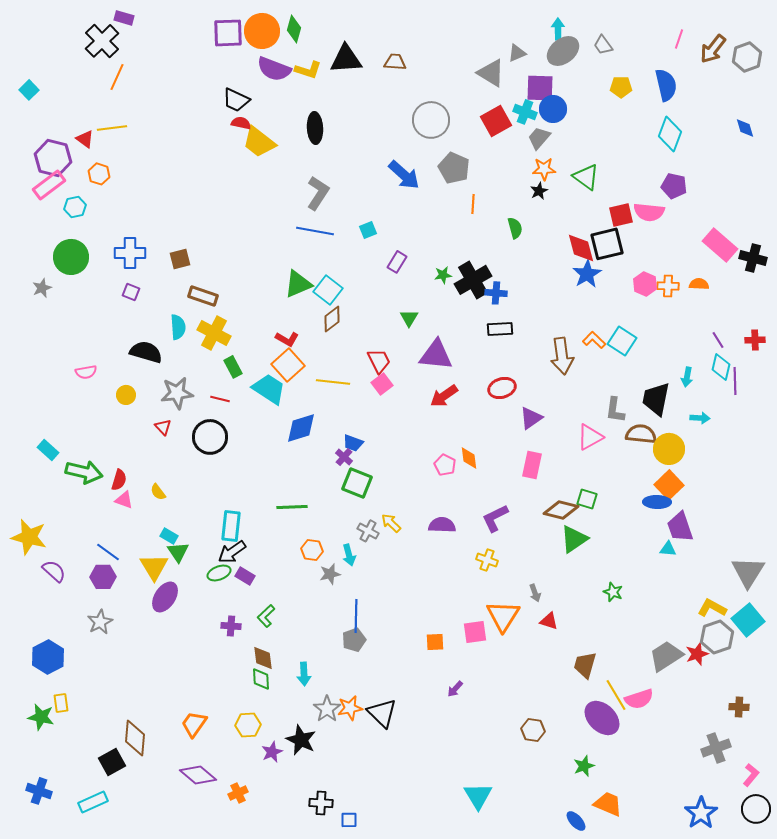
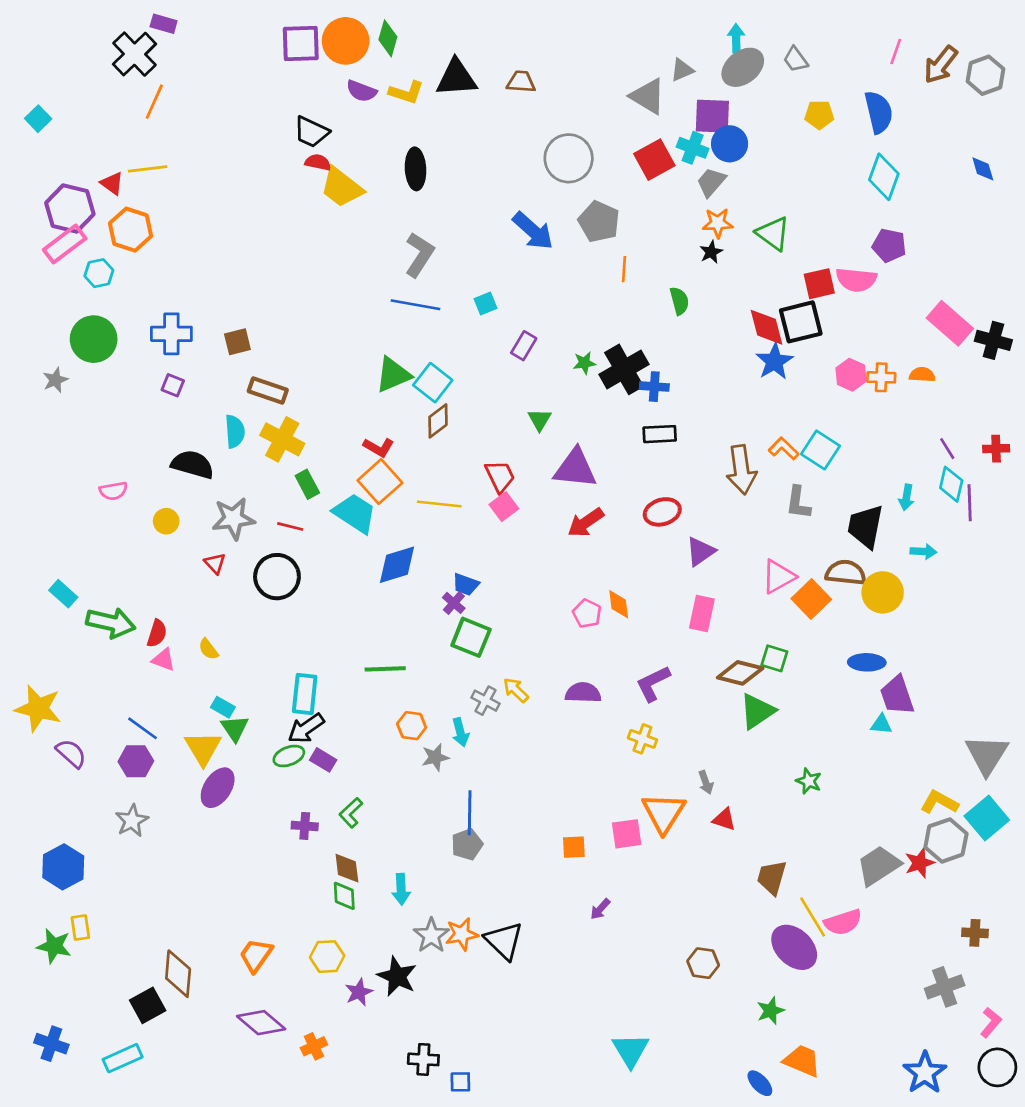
purple semicircle: (274, 69) -> (361, 91), size x0.7
orange hexagon: (99, 174) -> (131, 230), size x1.5
gray L-shape: (615, 410) -> (798, 503), moved
orange square: (669, 485) -> (811, 599), moved

